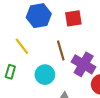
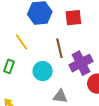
purple cross: (84, 64) -> (81, 63), turned 30

